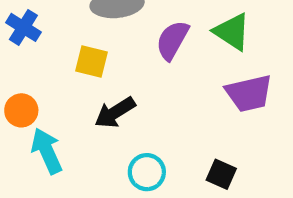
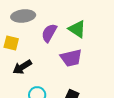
purple trapezoid: (249, 93) -> (71, 58), moved

